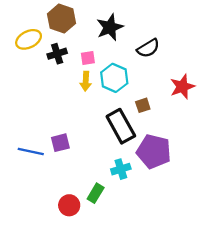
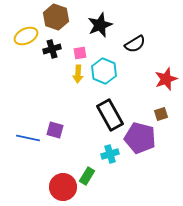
brown square: (143, 105) -> (161, 114), moved
purple square: (60, 143) -> (55, 130), turned 30
red circle: (69, 205) -> (63, 187), size x1.4

